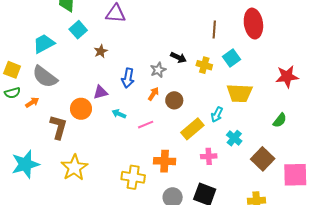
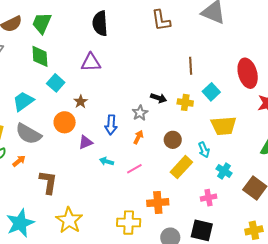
red ellipse: (253, 24) -> (248, 73), moved
brown circle: (174, 100) -> (173, 140), moved
orange circle: (81, 109) -> (65, 122), moved
cyan arrow: (217, 115) -> (204, 150), turned -42
pink cross: (209, 156) -> (209, 198), moved

